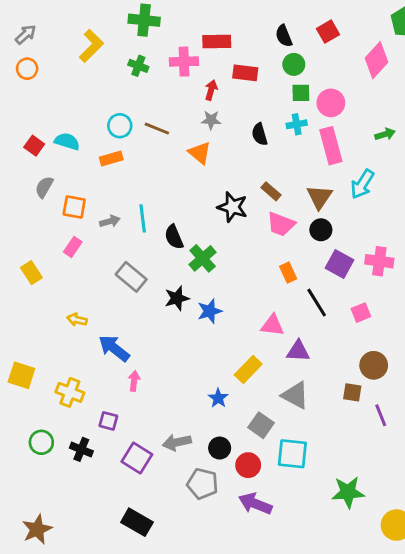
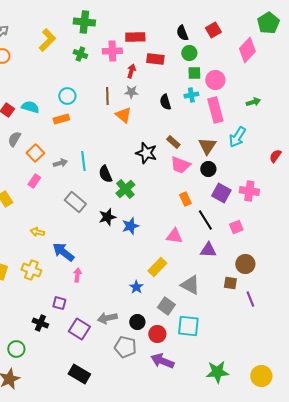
brown line: (157, 129) -> (107, 96), moved, turned 66
orange square: (74, 207) -> (35, 153), turned 36
purple triangle: (298, 351) -> (208, 250), moved
yellow cross: (70, 392) -> (31, 270), moved
green circle: (41, 442) -> (16, 349), moved
green star: (348, 492) -> (217, 372), moved

